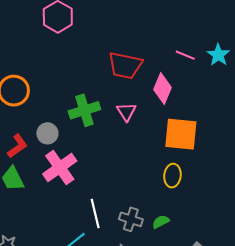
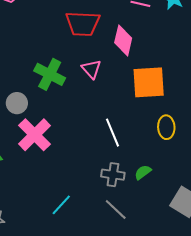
green cross: (84, 110) -> (50, 74), turned -36
yellow ellipse: (172, 176) -> (166, 127), moved
white line: (95, 213) -> (113, 133), moved

